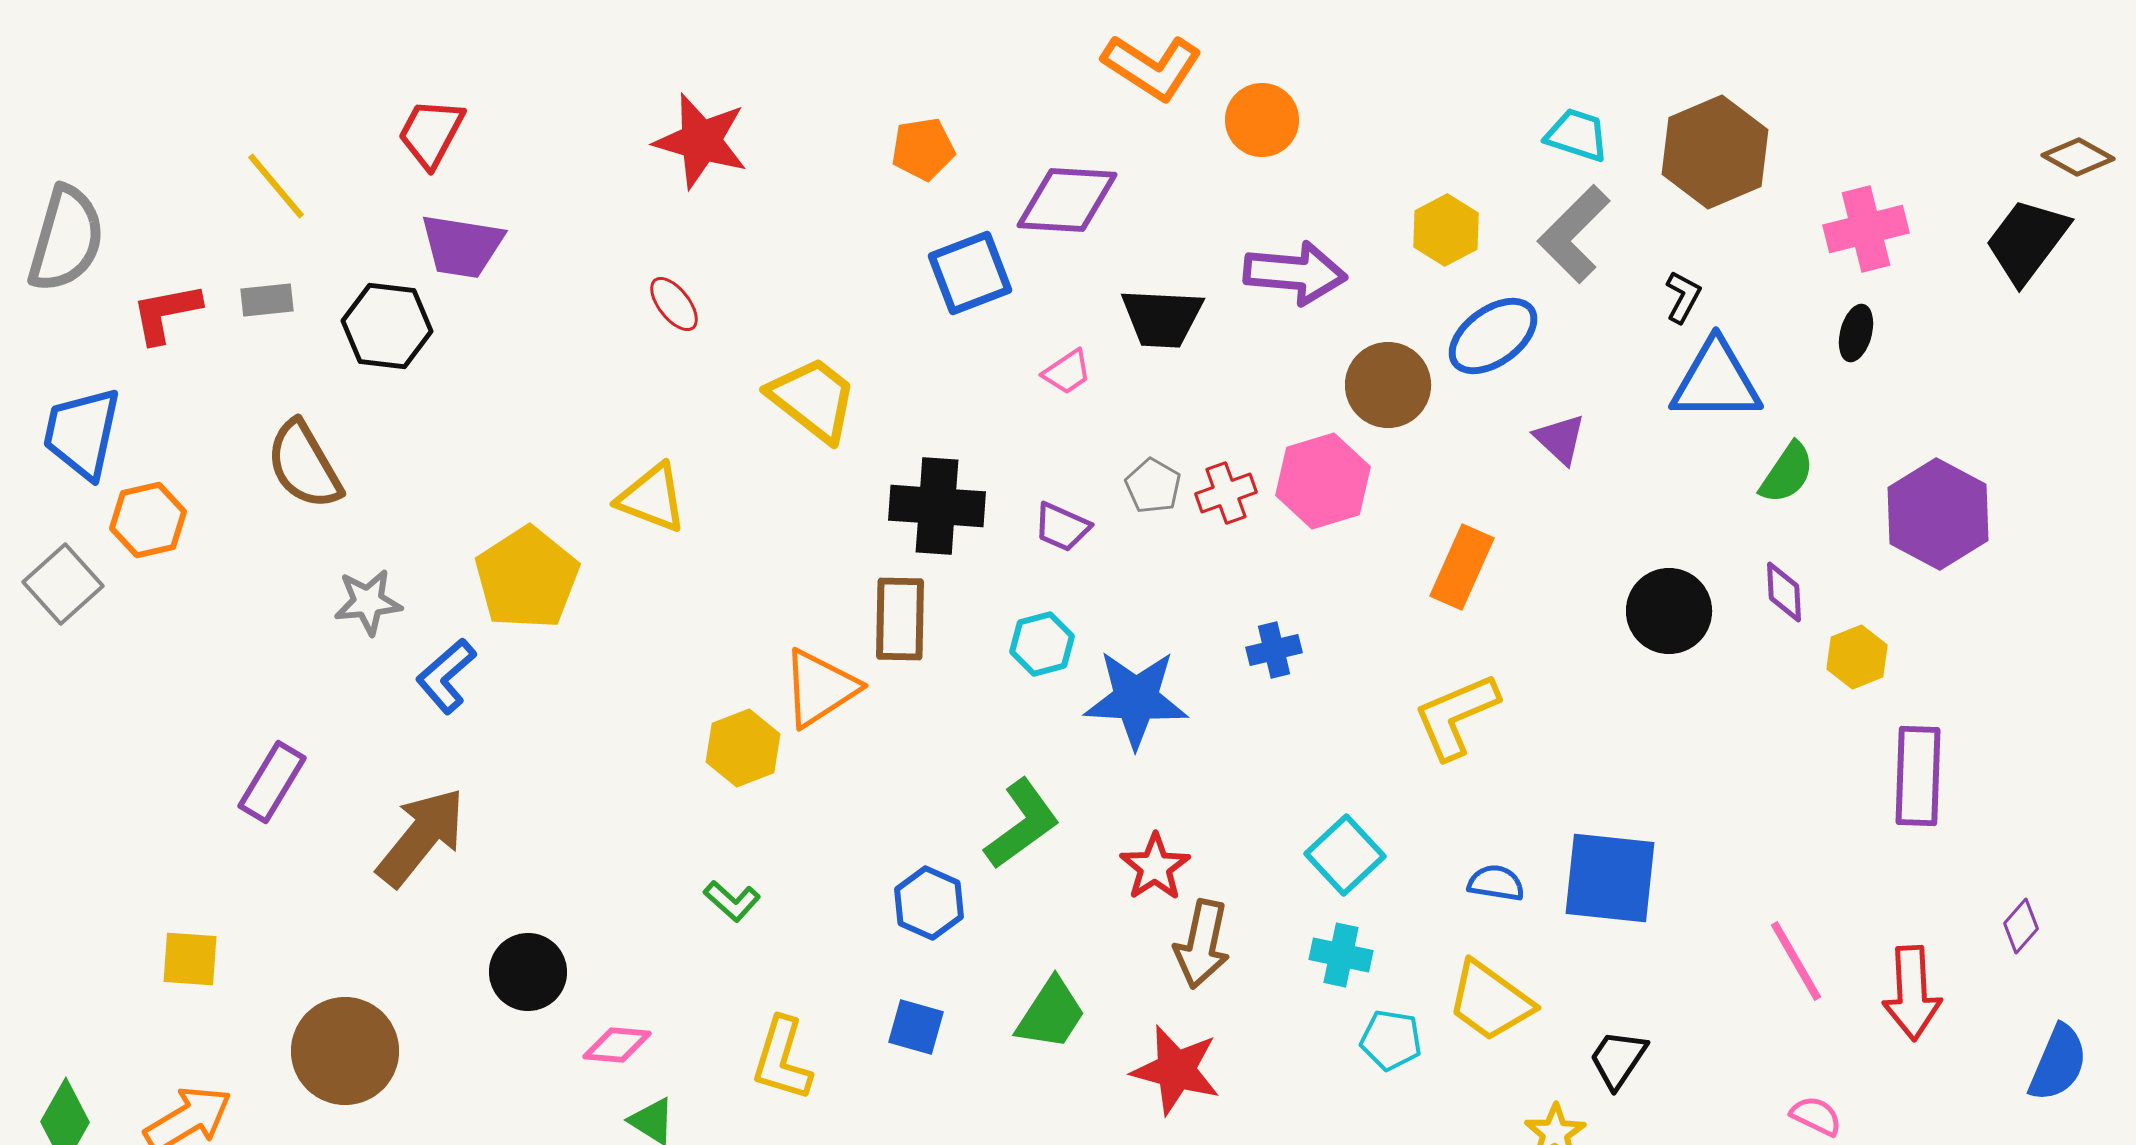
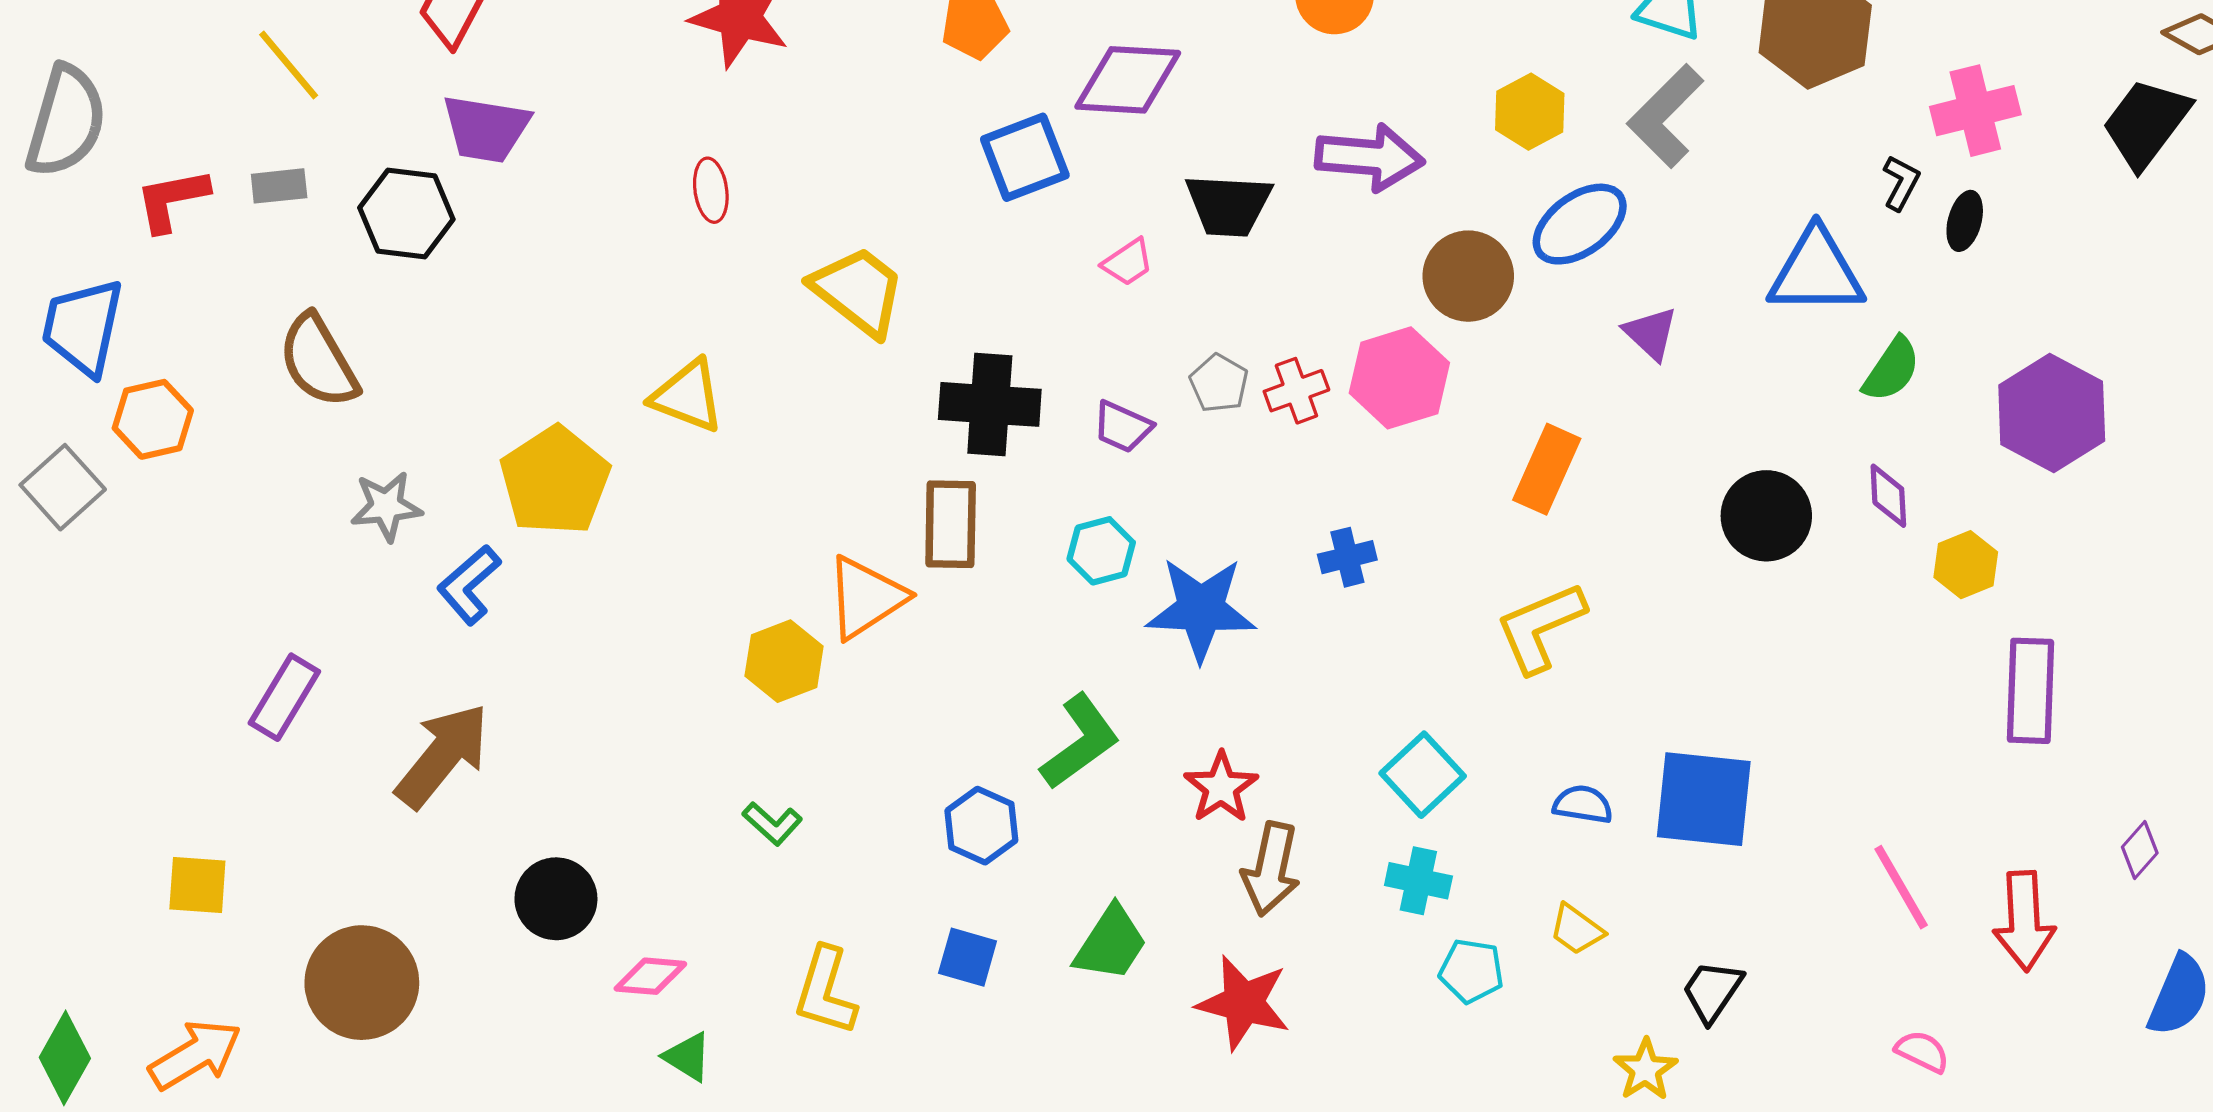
black L-shape: (1683, 297) -> (1901, 183), moved
red ellipse: (674, 304) -> (711, 190), turned 30
yellow trapezoid: (1490, 1001) -> (1576, 930), size x0.6

